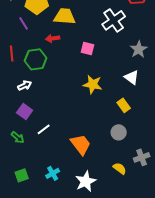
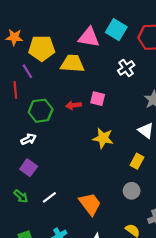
white cross: (114, 20) -> (126, 68), size x0.7
red arrow: (53, 38) -> (73, 105), moved
red line: (12, 53) -> (15, 90), moved
yellow rectangle: (124, 105) -> (137, 161), turned 64
white line: (44, 129) -> (49, 197), moved

